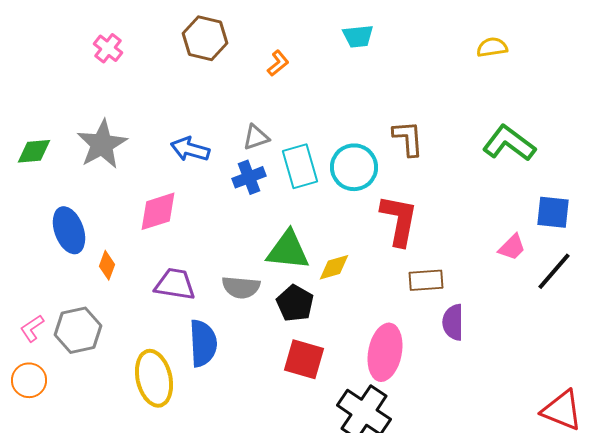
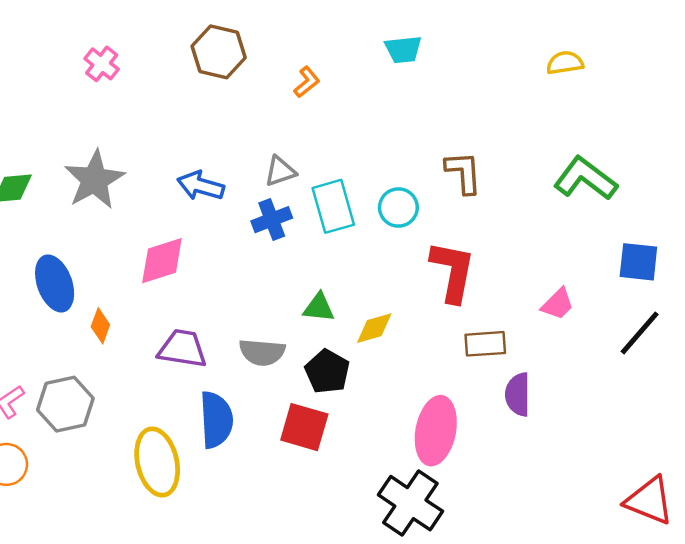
cyan circle: (354, 167) -> (398, 207), size x0.7
pink trapezoid: (512, 247) -> (558, 304), moved
green triangle: (288, 250) -> (319, 308), size x0.6
red square: (304, 359) -> (304, 427), moved

